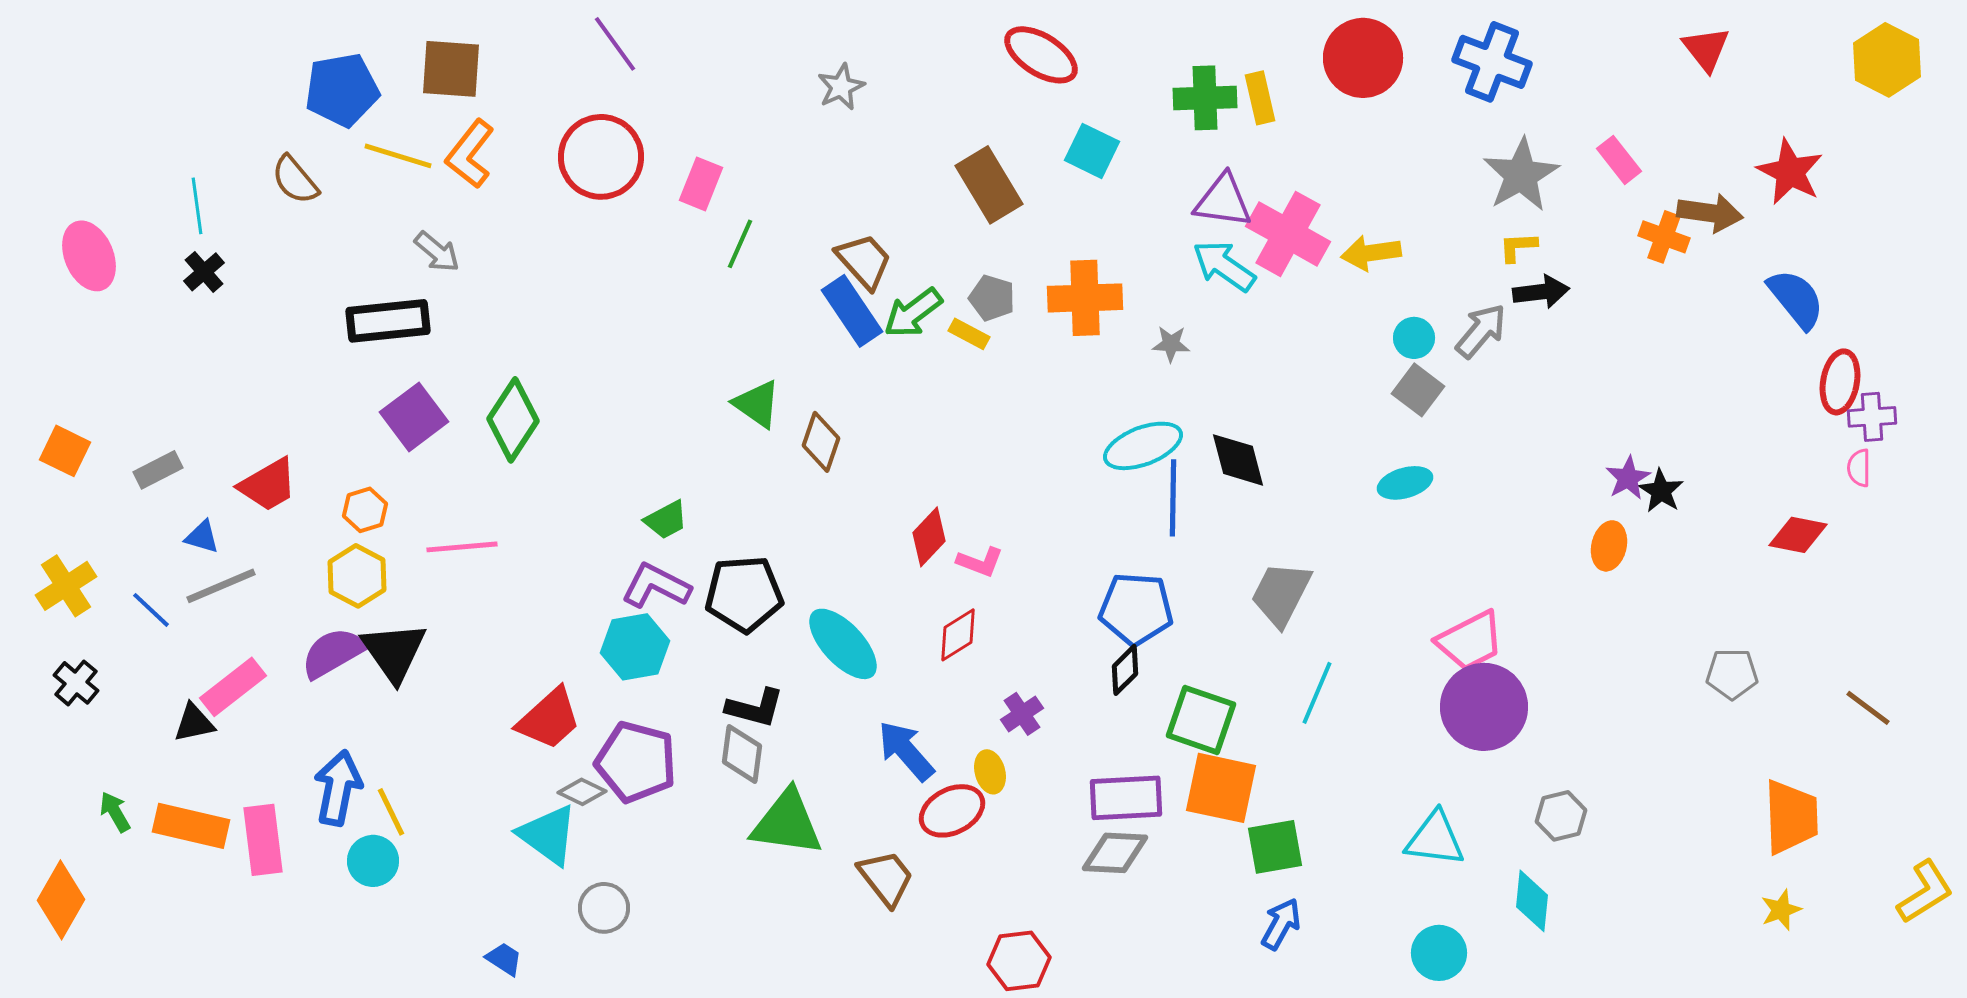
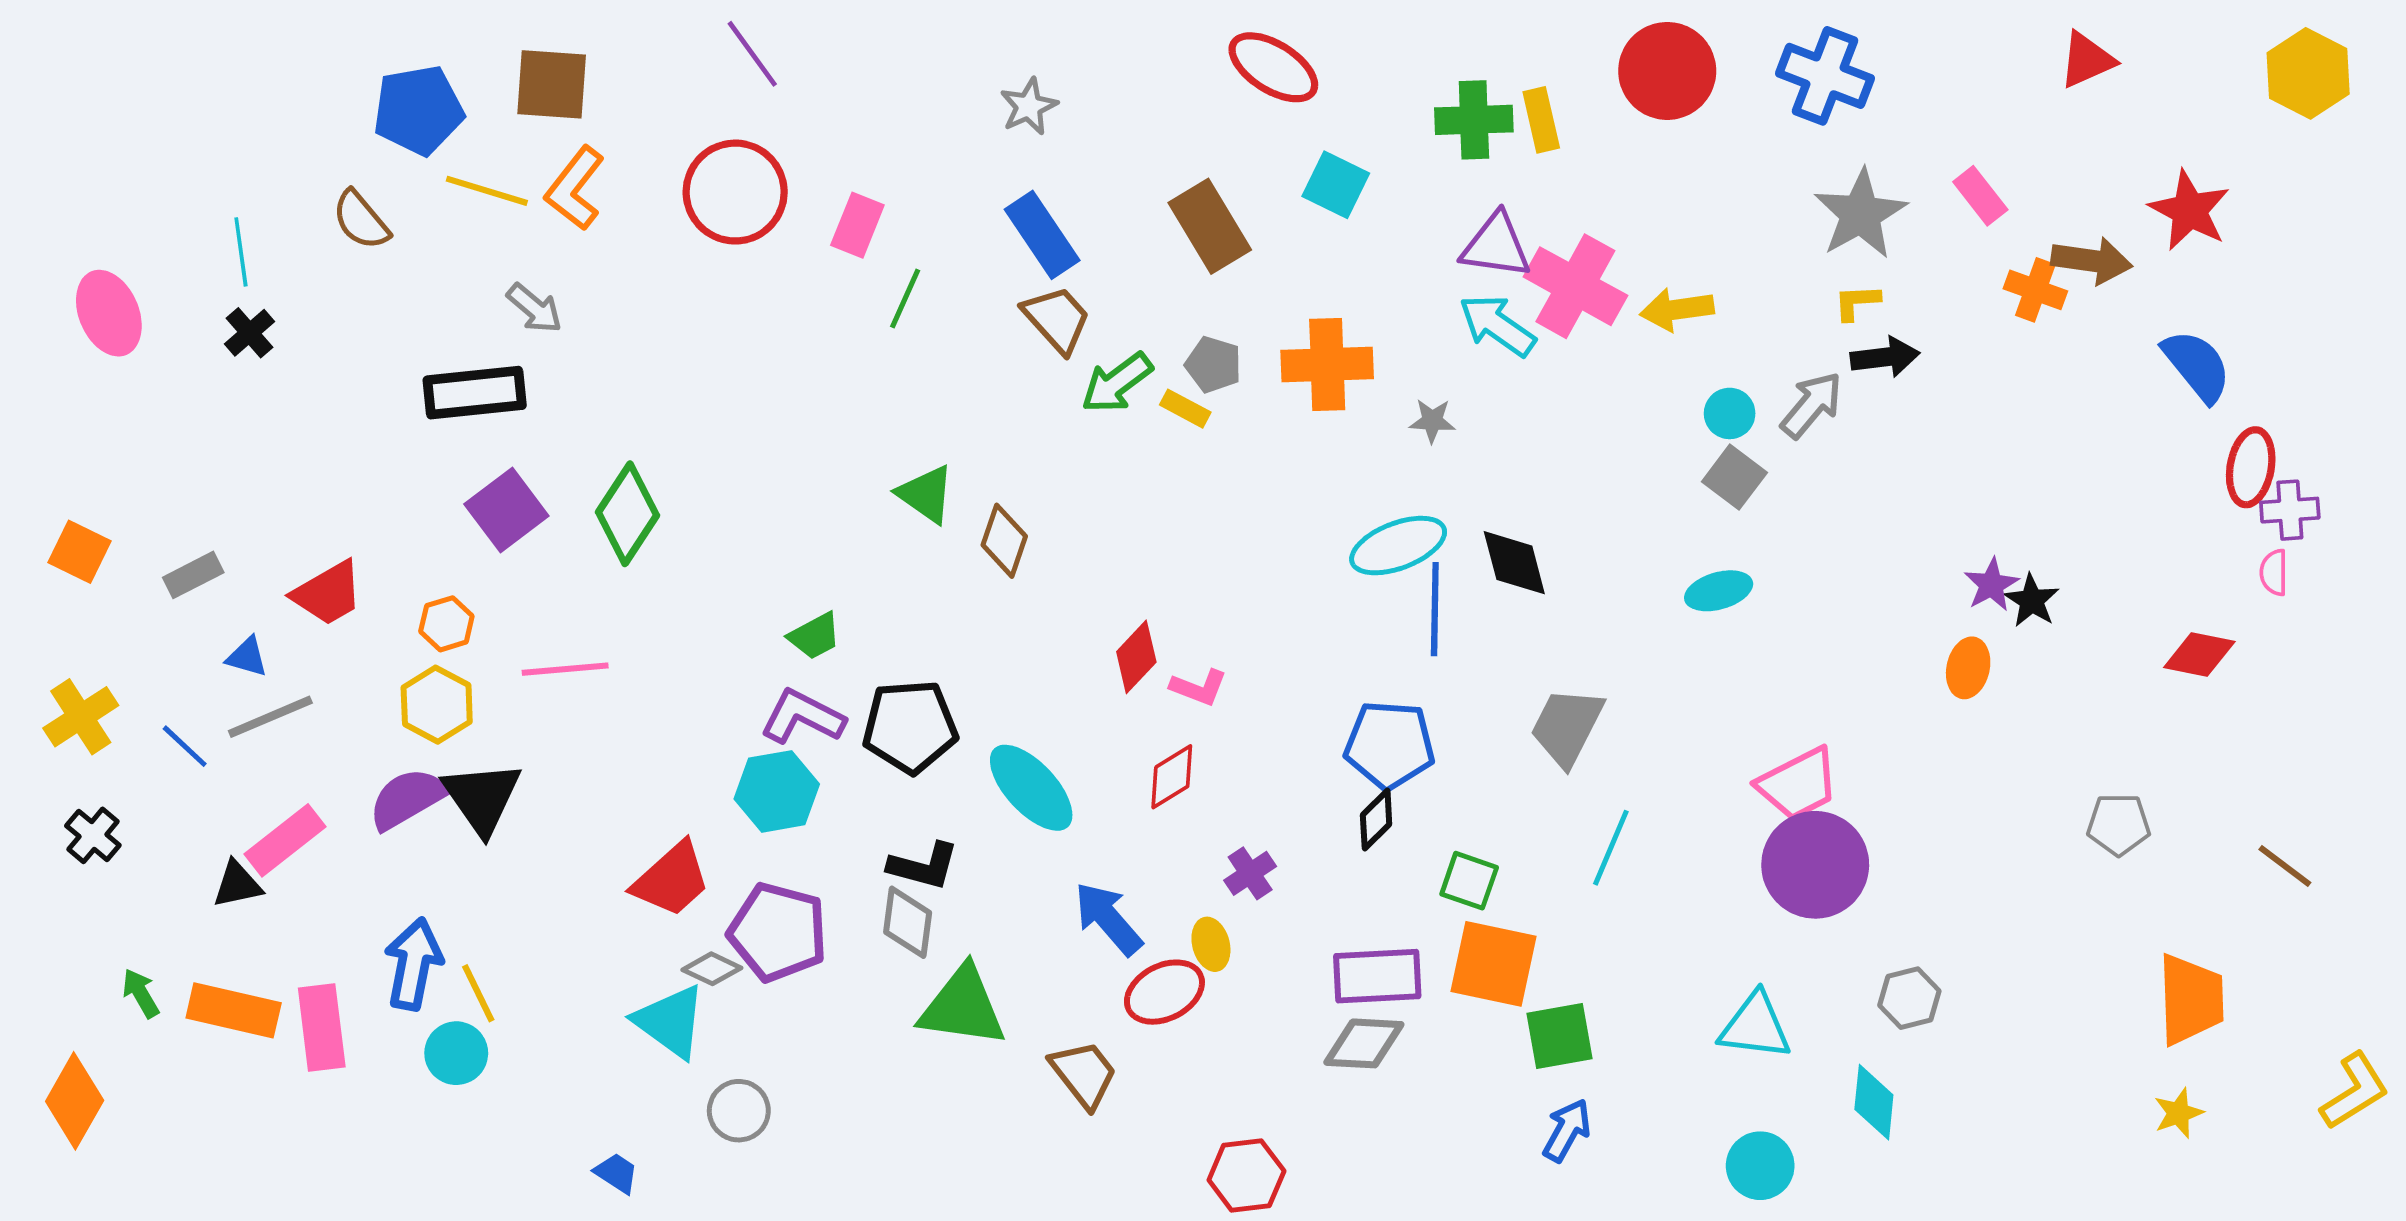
red triangle: (1706, 49) -> (2087, 60), turned 44
blue rectangle: (852, 311) -> (1042, 235), moved
green square: (1201, 720) -> (1469, 881), size x0.7

